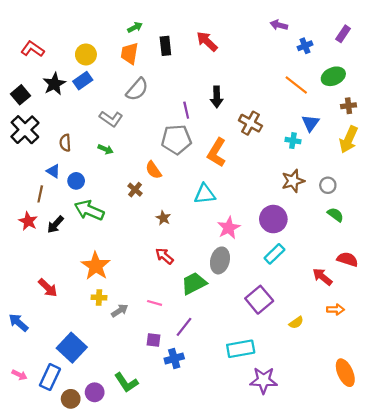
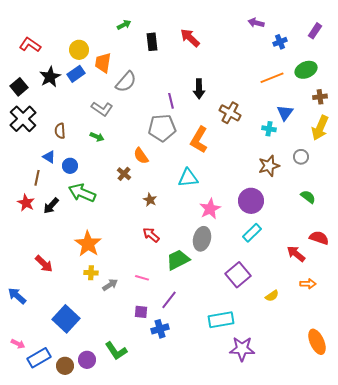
orange trapezoid: (130, 53) -> (103, 63), moved
orange line: (296, 85) -> (272, 78), turned -60
gray circle: (328, 185) -> (301, 157), moved
blue rectangle: (50, 377) -> (39, 358), moved, turned 35

